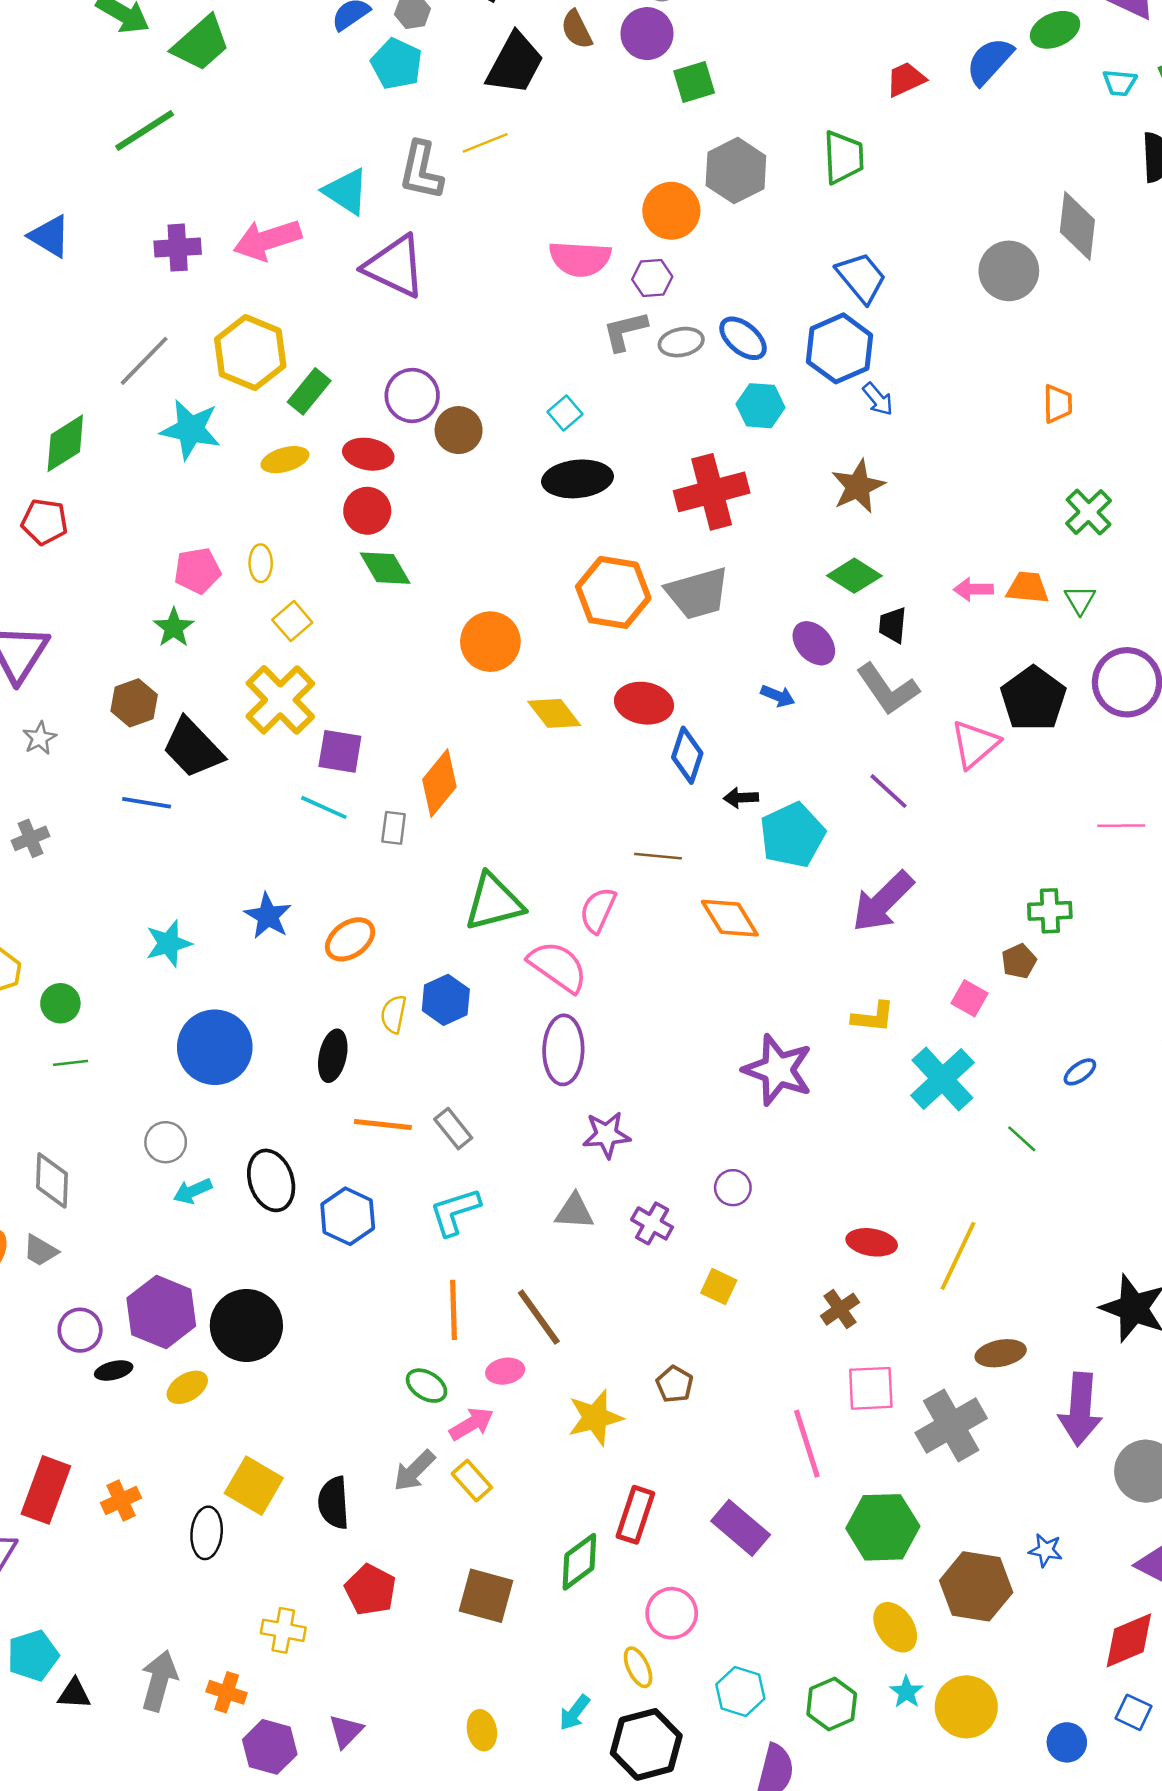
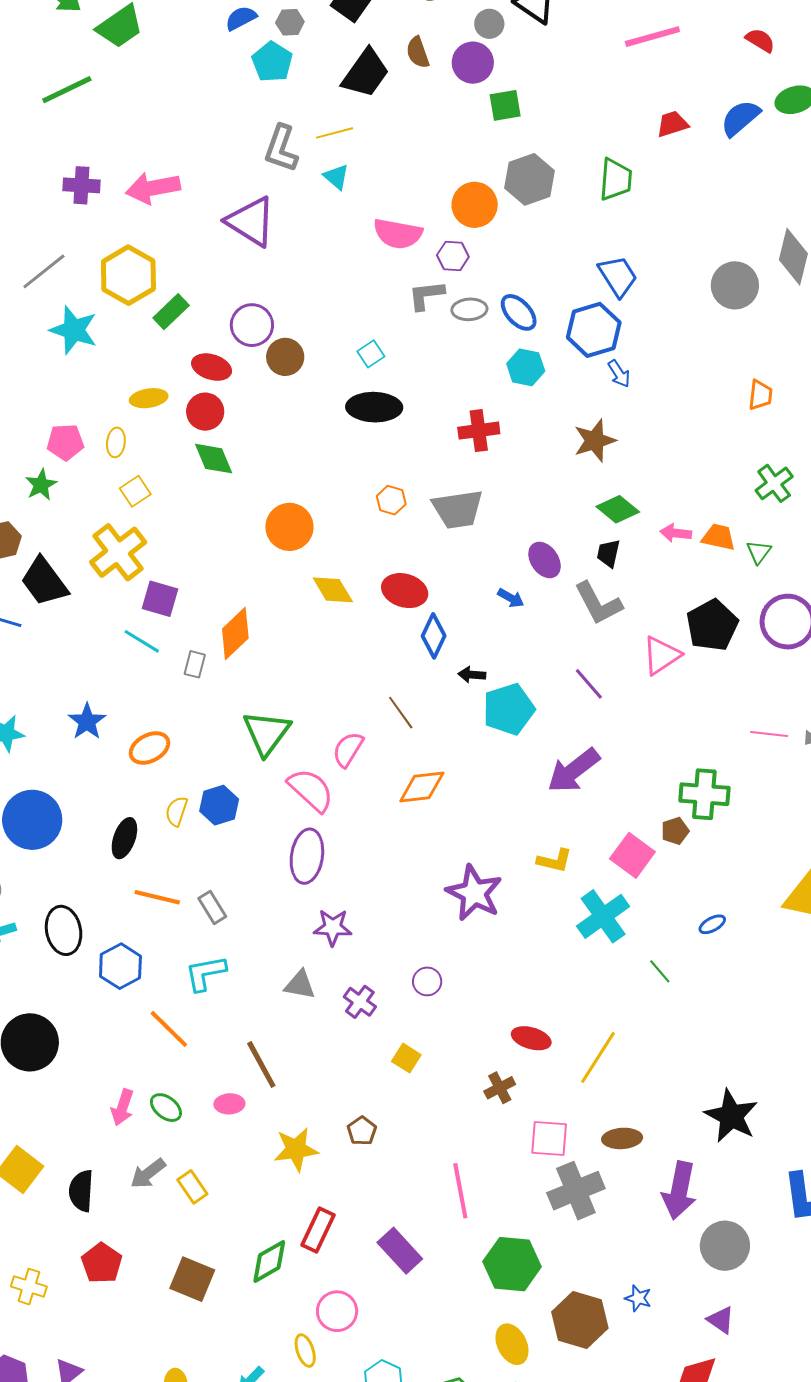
cyan triangle: (346, 191) -> (336, 177), moved, size x0.7
yellow ellipse: (285, 460) -> (149, 398), moved
red cross: (712, 492) -> (479, 431), size x0.7
green diamond: (854, 576) -> (618, 509), moved
orange hexagon: (613, 592) -> (391, 500), size x0.5
brown line: (658, 856) -> (401, 713), turned 42
green triangle: (494, 902) -> (267, 733), turned -46
green cross: (1050, 911) -> (704, 794), size x1.4
orange diamond: (730, 918) -> (422, 787), moved, turned -72
pink square: (970, 998) -> (632, 855), size x1.5
orange line: (453, 1310) -> (169, 1029), moved, turned -51
pink square: (871, 1388) -> (549, 1139), moved
pink arrow: (472, 1424) -> (122, 1107), moved, turned 132

